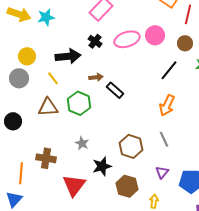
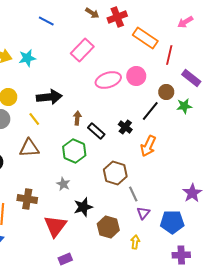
black cross: (95, 41) -> (125, 127), moved
brown circle: (185, 43) -> (166, 92), moved
brown arrow: (96, 77) -> (77, 118), turned -80
green hexagon: (79, 103) -> (74, 151), moved
gray line: (164, 139) -> (133, 194), moved
brown hexagon: (131, 146) -> (115, 173), moved

